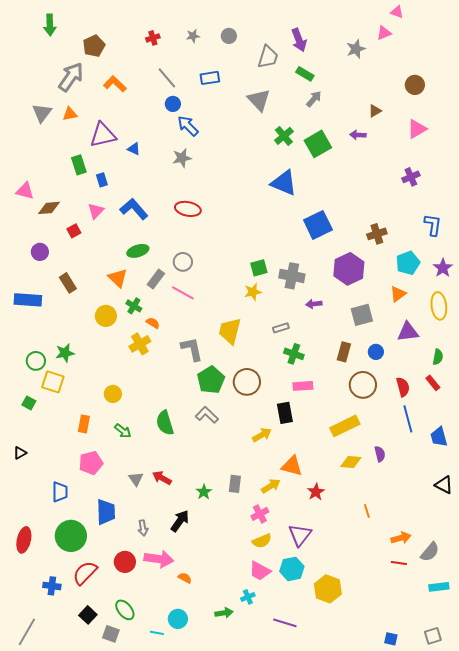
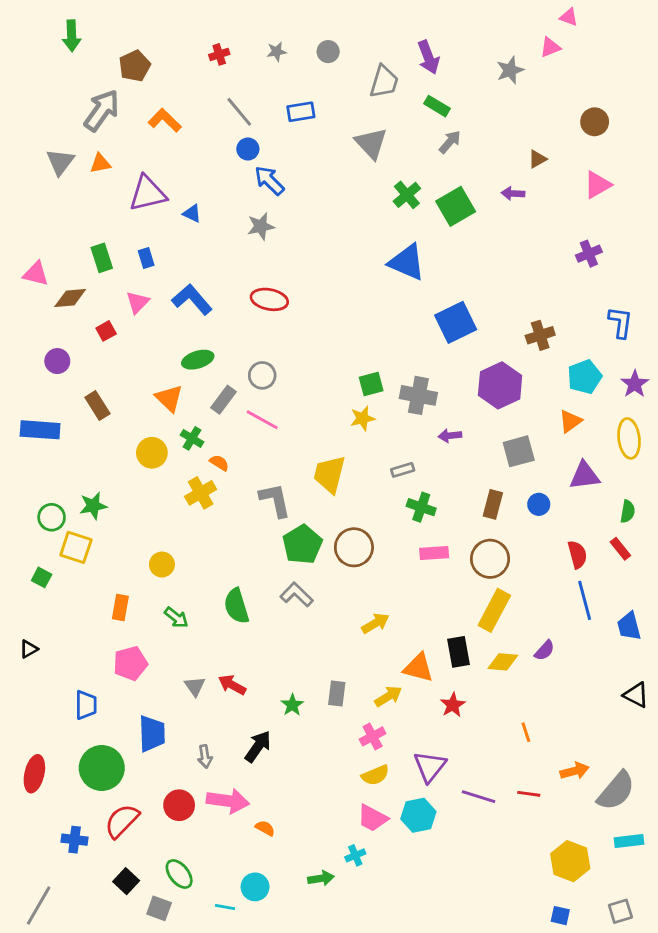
green rectangle: (79, 165) -> (102, 258), moved
brown circle: (363, 385) -> (490, 559), moved
black rectangle: (285, 413) -> (458, 652), moved
yellow rectangle: (345, 426) -> (494, 610), turned -36
purple semicircle: (380, 454) -> (544, 650), turned 56
gray semicircle: (430, 552) -> (616, 791), size x1.4
red line: (399, 563) -> (529, 794), moved
yellow hexagon: (328, 589) -> (570, 861), moved
purple line: (285, 623) -> (479, 797), moved

